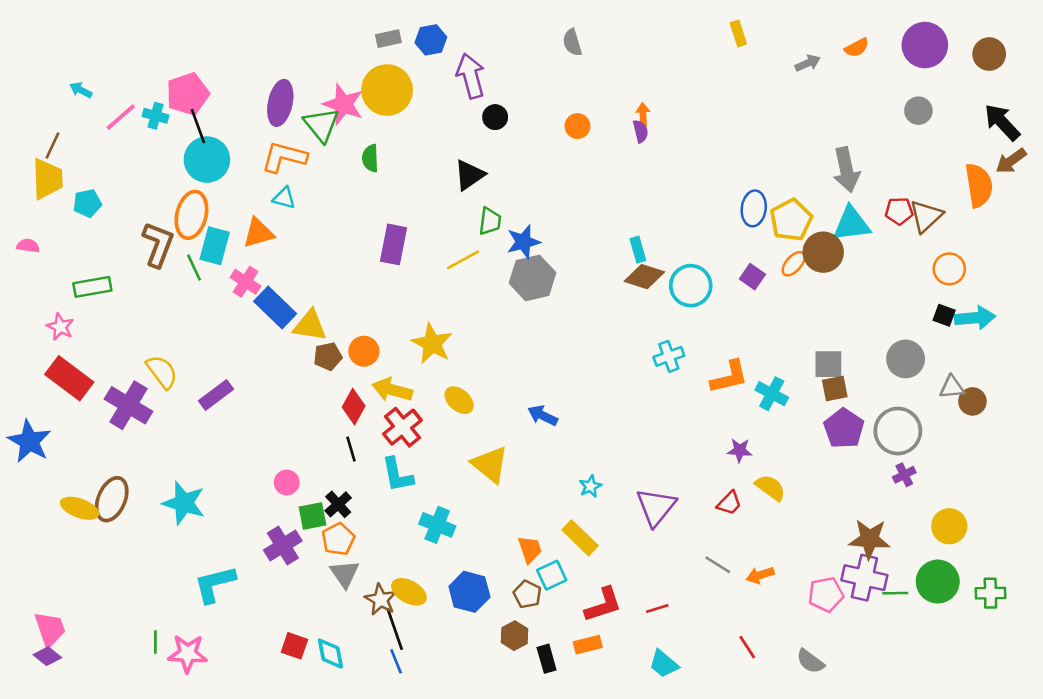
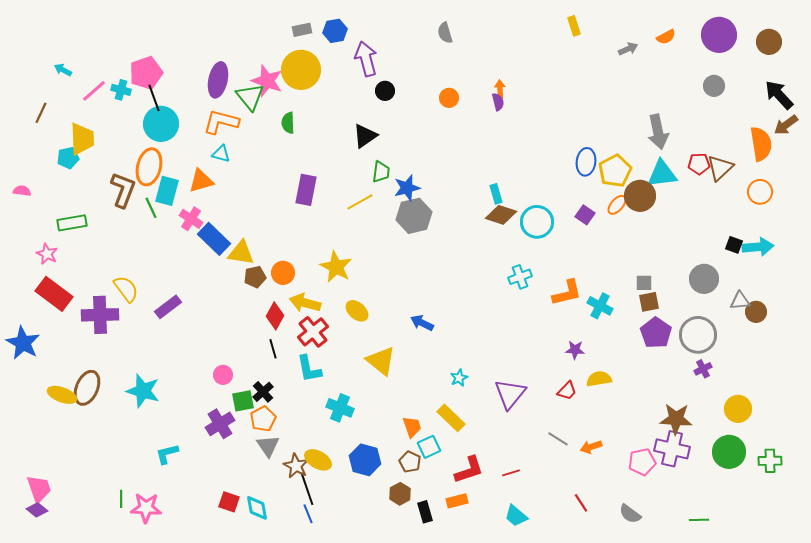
yellow trapezoid: (47, 179) -> (82, 139), moved
orange circle: (949, 269) -> (760, 192), moved
gray square: (828, 364) -> (644, 283), size x0.7
purple cross: (128, 405) -> (100, 315), turned -33
yellow semicircle: (770, 488) -> (599, 379), turned -45
cyan L-shape: (215, 584) -> (167, 454), size x0.7
green line: (895, 593) -> (699, 520), moved

